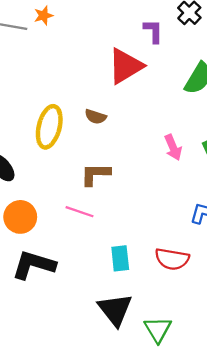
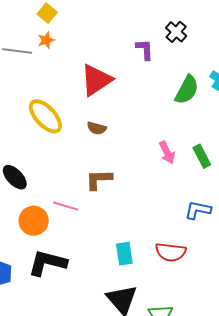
red triangle: (125, 66) -> (96, 80), moved
yellow ellipse: (49, 127) -> (45, 116), moved, turned -54
pink line: (80, 212) -> (66, 206), moved

